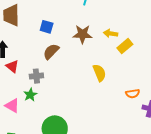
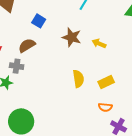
yellow rectangle: (125, 46) -> (106, 82), moved
brown semicircle: (51, 51) -> (27, 45), moved

